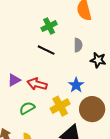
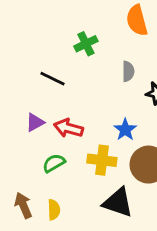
black line: (46, 50) -> (52, 79), moved
yellow cross: (60, 106) -> (102, 160), turned 36

